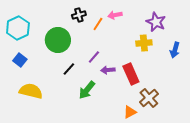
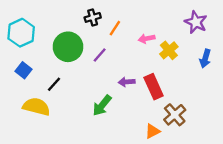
pink arrow: (115, 15) -> (147, 39), moved
purple star: (156, 22) -> (196, 22), moved
yellow cross: (144, 43) -> (169, 50), turned -35
purple line: (94, 57) -> (100, 55), moved
black line: (69, 69) -> (54, 84), moved

